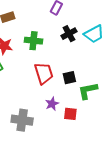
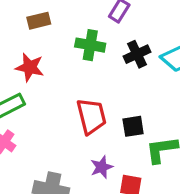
green cross: (33, 41) -> (90, 45), moved

